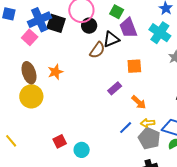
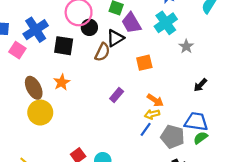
black square: (56, 23) -> (64, 46), moved
cyan cross: (160, 33) -> (166, 23), turned 30
pink square: (30, 37) -> (17, 50), moved
purple rectangle: (115, 88) -> (117, 95), moved
yellow arrow: (148, 123) -> (152, 114), moved

